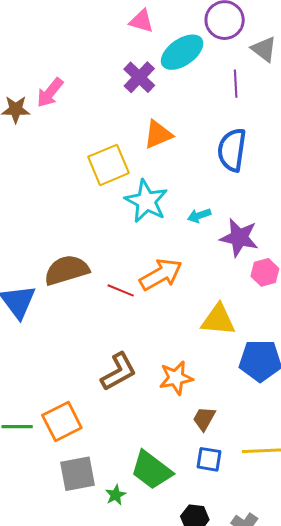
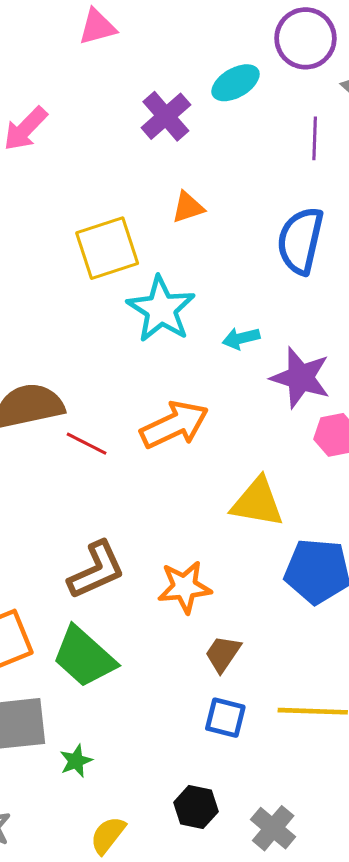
pink triangle: (142, 21) -> (97, 27), moved, turned -36
cyan ellipse: (182, 52) -> (236, 83), size x0.7
orange triangle: (158, 134) -> (188, 207), size x0.7
red line: (121, 290) -> (87, 444), moved
green trapezoid: (151, 470) -> (84, 657), moved

